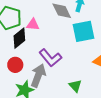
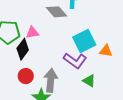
cyan square: (84, 31) -> (84, 41), moved
purple L-shape: (50, 58) -> (75, 61), moved

